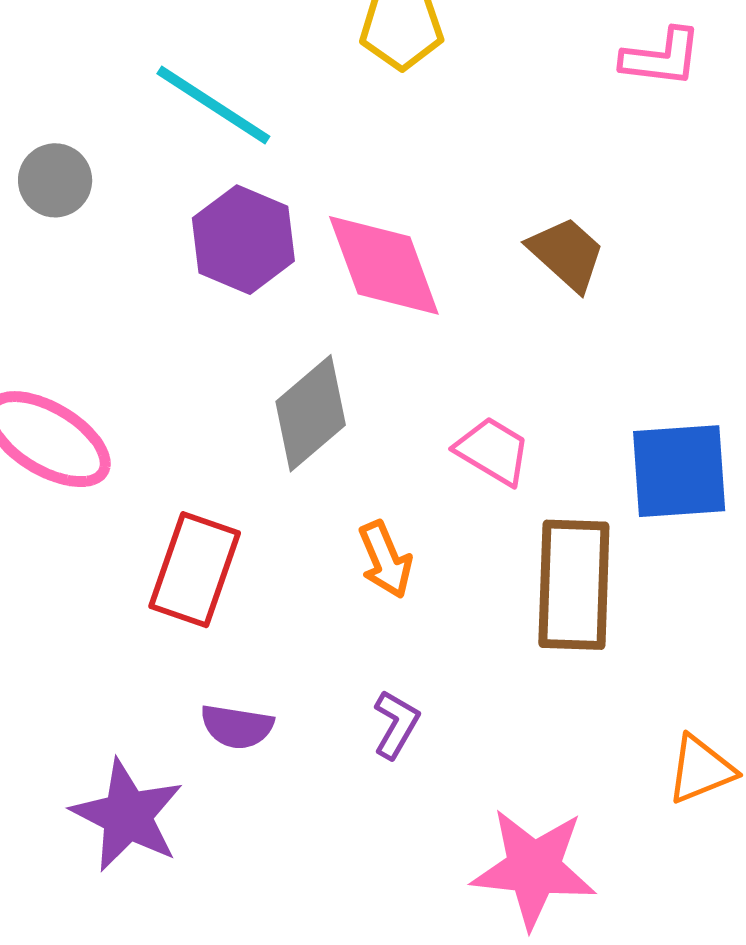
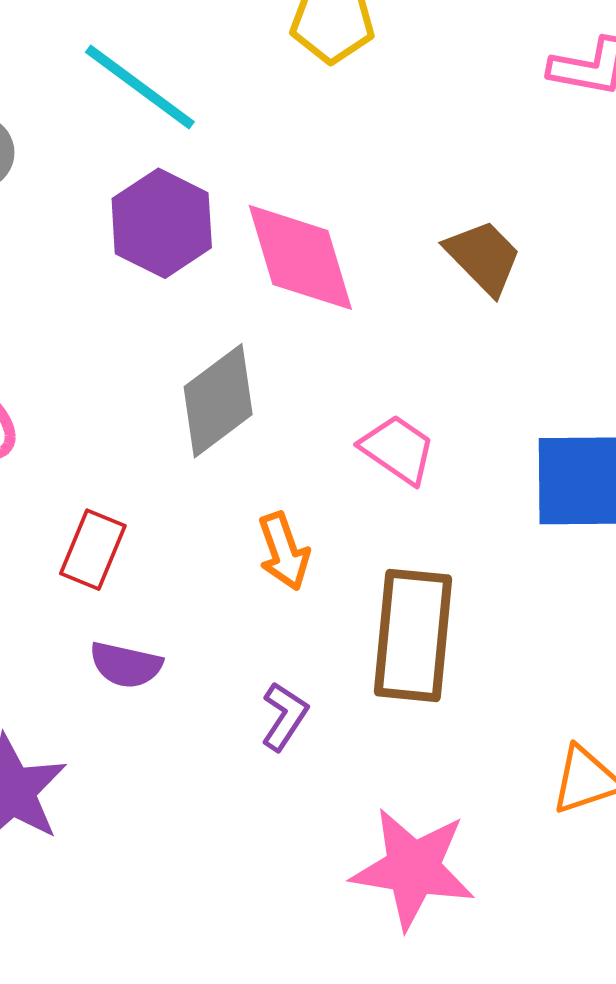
red rectangle: (195, 570) -> (93, 550), size x0.7
brown rectangle: (574, 585) -> (413, 635), moved
purple semicircle: (237, 727) -> (126, 665), moved

